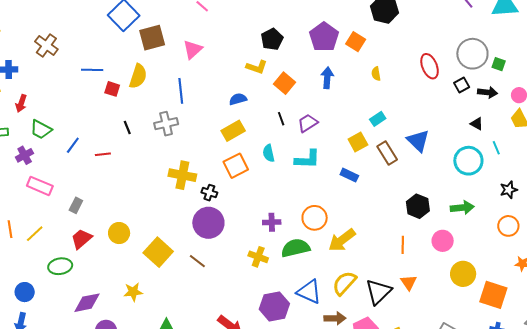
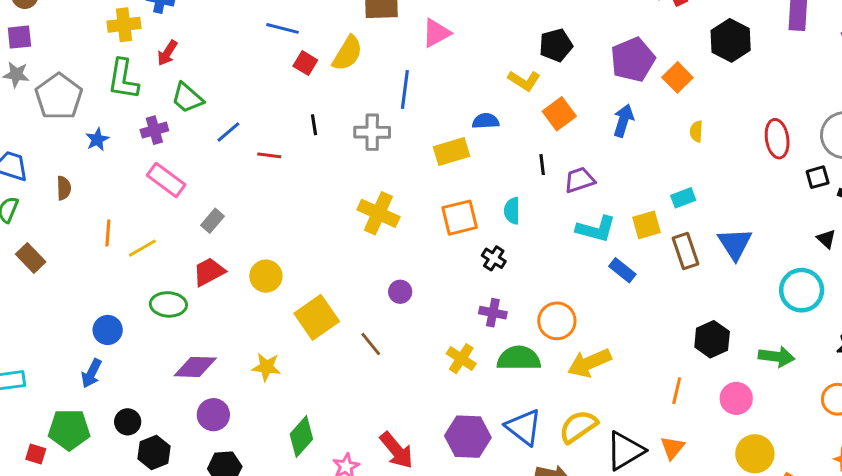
yellow rectangle: (233, 131) -> (451, 151), moved
cyan L-shape: (307, 159) -> (596, 229), moved
black cross: (209, 193) -> (494, 258), moved
purple circle: (208, 223) -> (400, 292), size x0.5

